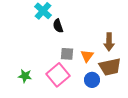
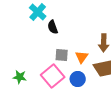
blue circle: (92, 80) -> (78, 79), moved

